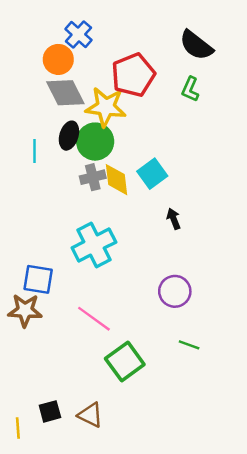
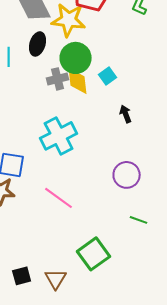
green circle: (95, 142) -> (76, 58), moved
cyan square: (152, 174) -> (108, 76), size x0.7
green square: (125, 361) -> (94, 254), moved
brown triangle: (90, 415) -> (56, 279), turned 35

